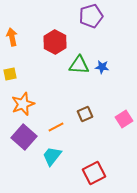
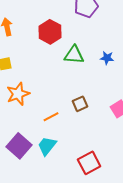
blue star: (102, 67) -> (107, 58), moved
purple square: (24, 137) -> (19, 146), moved

